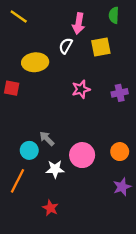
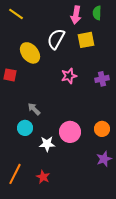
pink arrow: (79, 23) -> (76, 15), moved
white semicircle: (66, 46) -> (56, 39), size x1.5
yellow ellipse: (35, 62) -> (30, 53), turned 55
gray arrow: (47, 139) -> (34, 109), moved
orange line: (17, 181) -> (15, 174), moved

